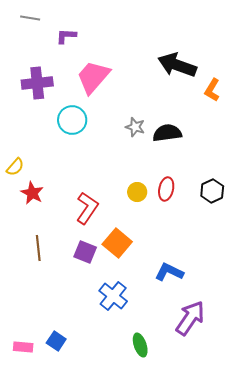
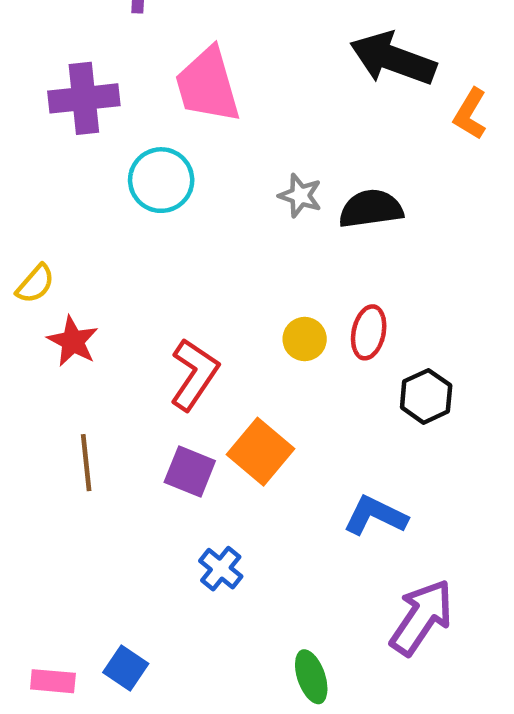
pink trapezoid: (93, 77) -> (207, 85), turned -57
black hexagon: (212, 191) -> (426, 396), moved
blue cross: (113, 296) -> (221, 569), moved, size x0.7

